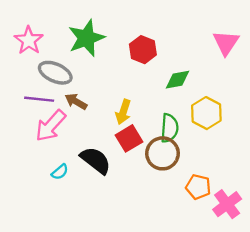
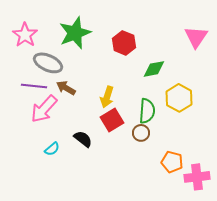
brown circle: (162, 153) -> (141, 133), size x0.6
black semicircle: (96, 160) -> (83, 139), size x0.7
pink cross: (227, 204) -> (197, 177), turned 30

